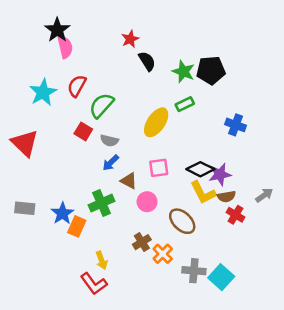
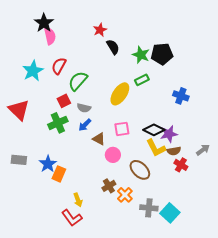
red square: (83, 131) -> (64, 101), turned 32
green cross: (102, 203) -> (58, 123), moved

